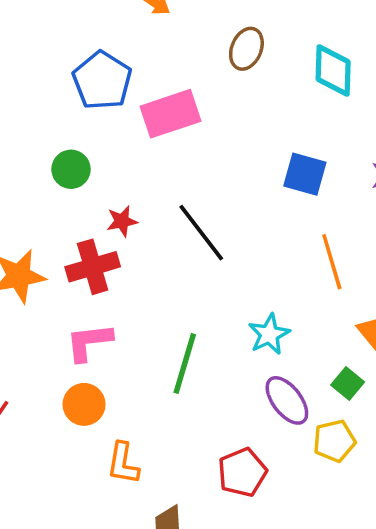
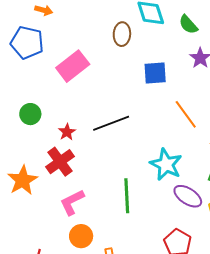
brown ellipse: (246, 49) -> (122, 34), moved
blue pentagon: (102, 81) -> (27, 43), moved
black line: (201, 233) -> (111, 123), turned -54
cyan star: (269, 334) -> (166, 164), size x1.4

